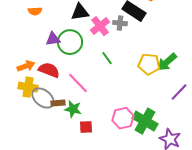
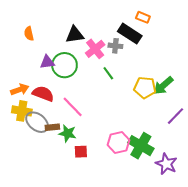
orange semicircle: (35, 11) -> (29, 34), turned 80
green line: (107, 58) -> (108, 73), moved

